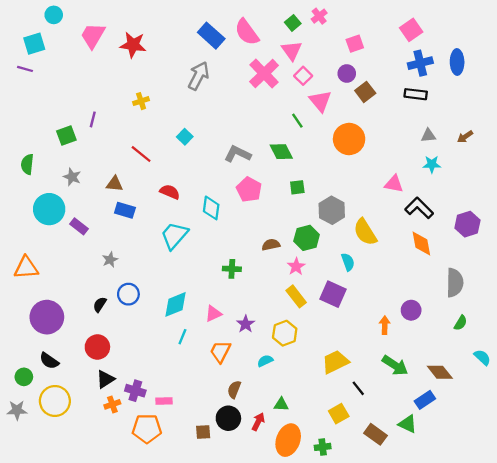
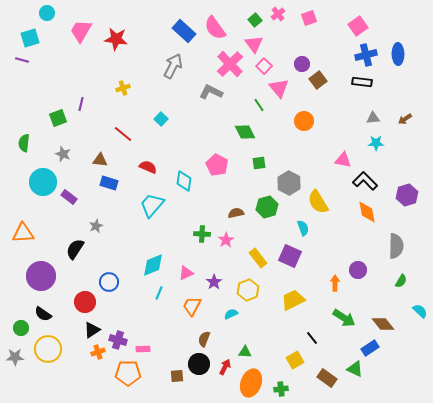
pink square: (355, 44) -> (309, 18), moved
orange circle: (349, 139) -> (304, 121), size x0.7
gray L-shape: (238, 154) -> (211, 92), moved
pink star: (296, 267) -> (226, 240), moved
blue circle: (128, 294) -> (109, 282), moved
black semicircle: (100, 304) -> (75, 249), moved, size x1.5
yellow trapezoid: (335, 362) -> (293, 300), moved

